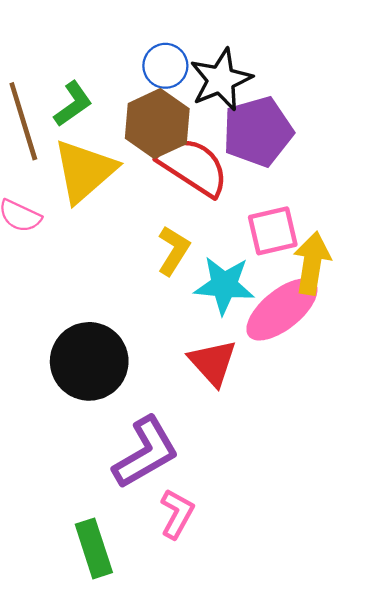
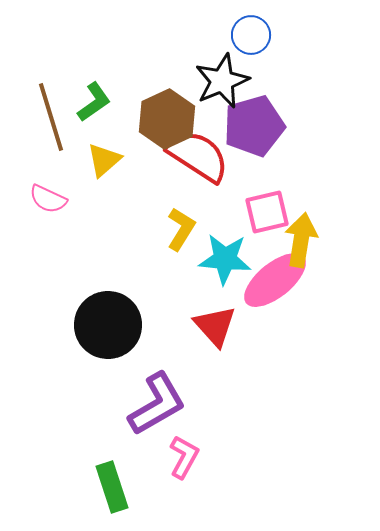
blue circle: (165, 66) -> (251, 35), moved
yellow triangle: (85, 171) -> (104, 160), size x0.6

